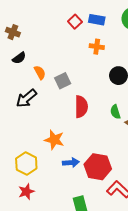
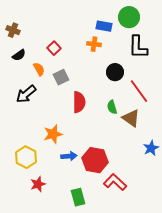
blue rectangle: (97, 20) -> (104, 26), moved
red square: (75, 22) -> (54, 48), moved
orange star: (54, 140) -> (53, 134), turned -30
red star: (26, 192) -> (38, 184), moved

